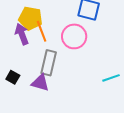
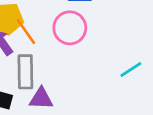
gray rectangle: (49, 63) -> (25, 72), moved

